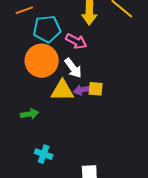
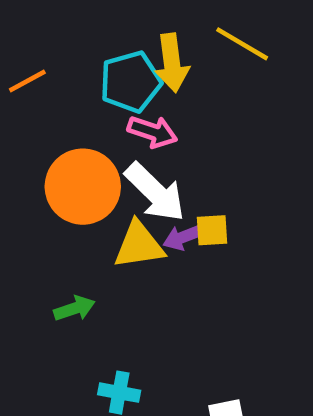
cyan pentagon: (47, 29) -> (131, 82), moved
white arrow: (73, 68) -> (155, 192), size x1.4

